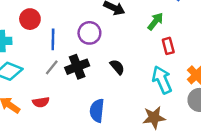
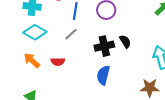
black cross: (77, 67) -> (104, 46), moved

